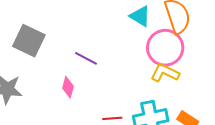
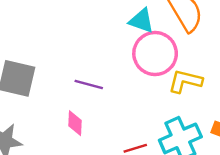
pink circle: (165, 48) -> (155, 53), moved

